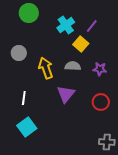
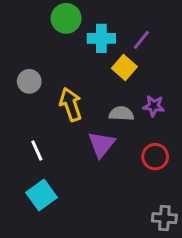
green circle: (29, 13) -> (66, 18), moved
cyan cross: (66, 25) -> (101, 38), turned 36
gray semicircle: (73, 66) -> (121, 114), moved
white line: (24, 98) -> (37, 150), turned -32

